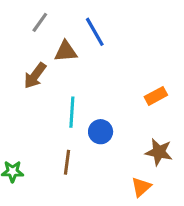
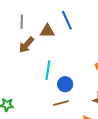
gray line: (40, 22) -> (22, 22), moved, turned -40
brown line: (67, 162) -> (61, 103), moved, turned 63

